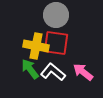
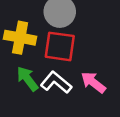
yellow cross: (36, 46) -> (20, 38), moved

